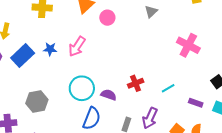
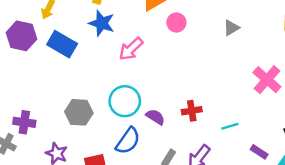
blue star: (50, 49) -> (102, 23), moved, size x1.5
blue rectangle: (23, 56) -> (62, 44), turned 60
gray hexagon: (37, 101) -> (79, 112), moved

